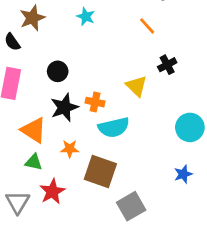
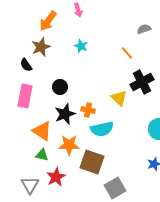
black cross: (167, 65) -> (142, 82), size x1.6
orange star: (70, 149) -> (69, 145), size x1.5

